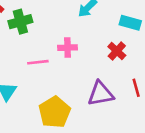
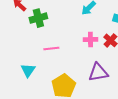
pink cross: (68, 48) -> (90, 39), moved

